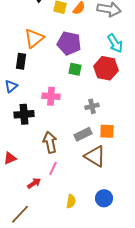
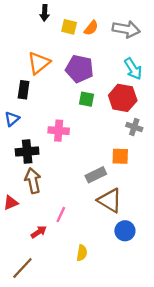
gray cross: (92, 106) -> (134, 127), moved, turned 32
orange square: (107, 131) -> (120, 156), moved
brown arrow: (50, 142) -> (33, 181), moved
blue circle: (104, 198) -> (125, 231), moved

